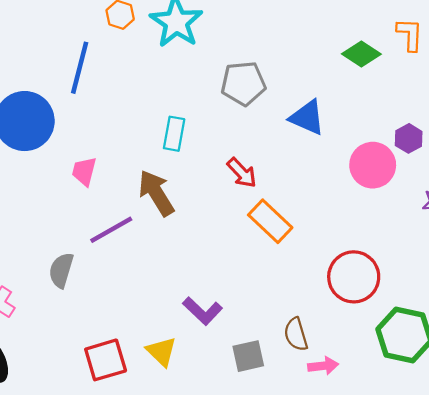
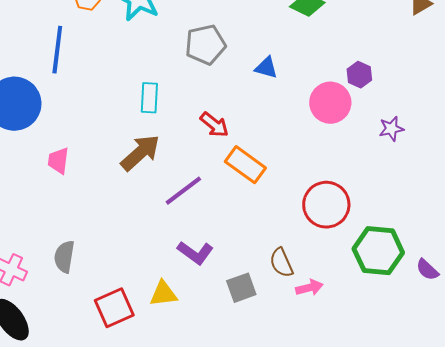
blue triangle: (307, 117) -> (266, 68), size x0.7
pink trapezoid: (84, 171) -> (58, 161), moved
brown arrow: (156, 193) -> (140, 153), turned 87
purple line: (111, 230) -> (183, 191), moved
gray semicircle: (61, 270) -> (64, 257), moved
yellow triangle: (161, 352) -> (163, 294), turned -44

